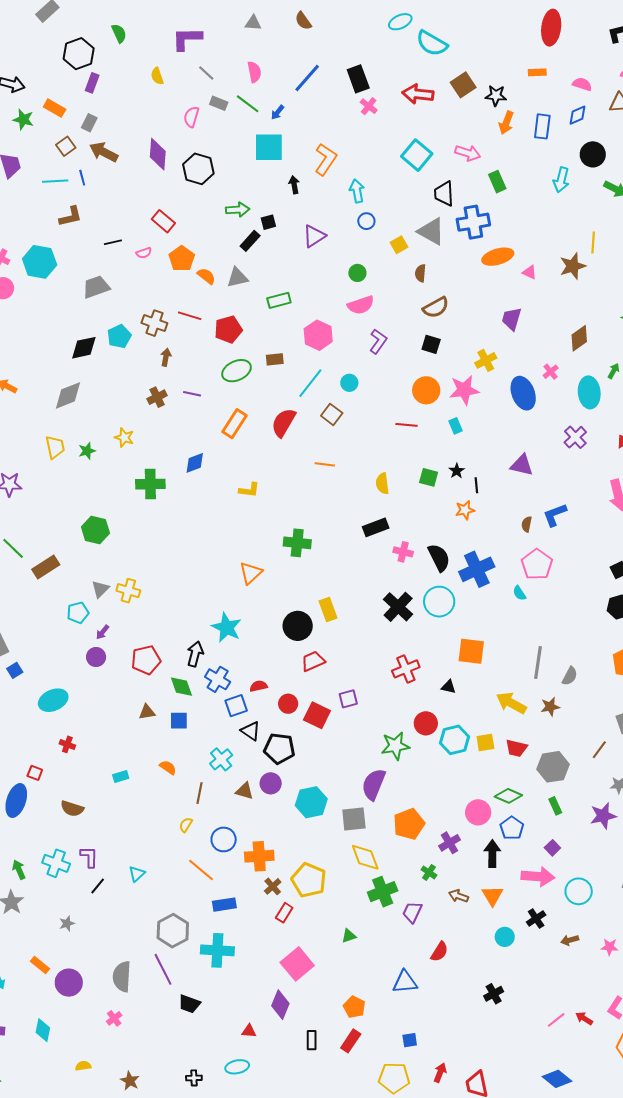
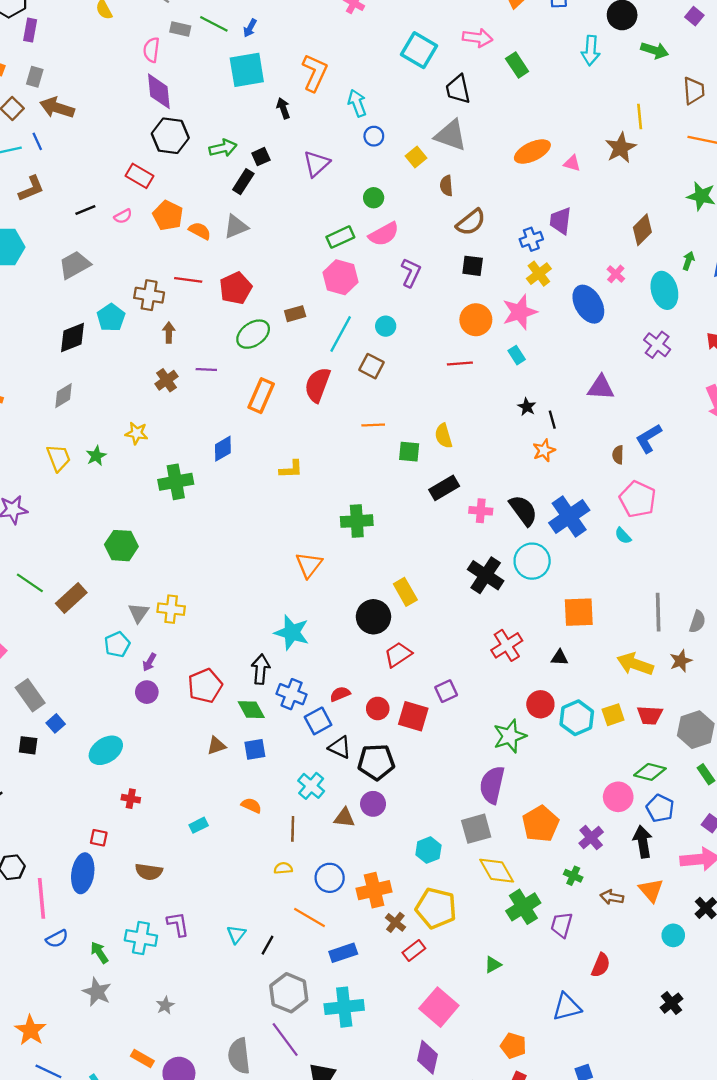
purple diamond: (158, 154) -> (159, 91), moved
black hexagon: (198, 169) -> (170, 136), moved
blue cross: (473, 222) -> (531, 239), moved, size x0.6
green rectangle: (279, 300) -> (340, 237), moved
gray diamond: (68, 395) -> (63, 396), size x0.7
green square: (429, 477) -> (409, 452), moved
cyan hexagon: (311, 802) -> (428, 850), moved, size x0.7
yellow semicircle: (186, 825) -> (283, 868), turned 63
black line: (98, 886) -> (267, 945), moved
red rectangle: (284, 913) -> (414, 950), turned 30

